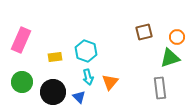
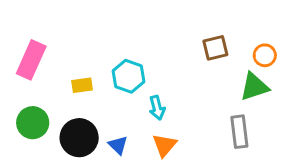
cyan arrow: (88, 77) -> (157, 108), moved
orange triangle: (110, 82) -> (164, 145), moved

